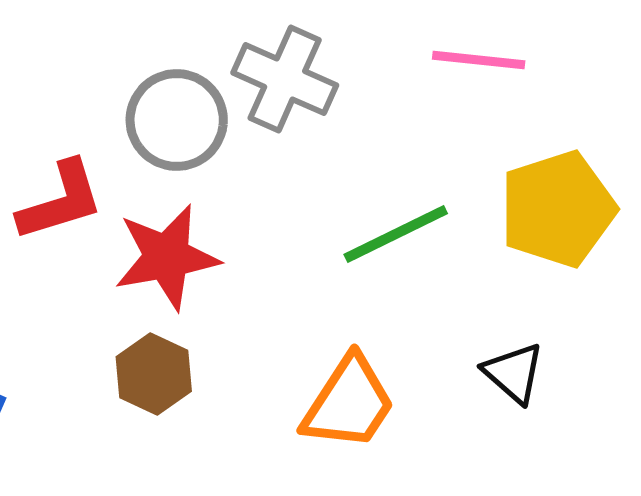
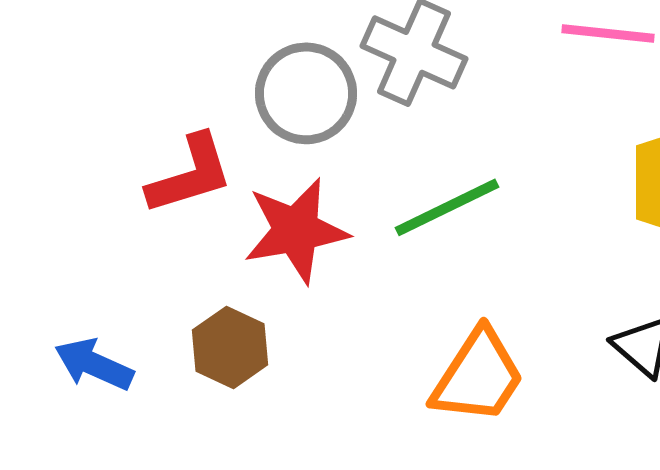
green line: (396, 234) -> (447, 207), moved
brown hexagon: (154, 374) -> (230, 347), moved

